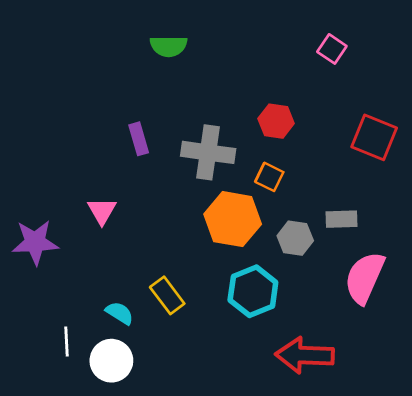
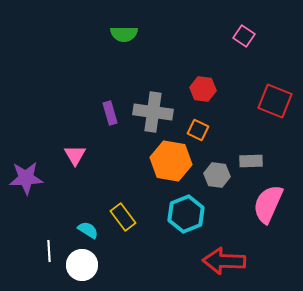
purple rectangle: (139, 139) -> (110, 113), moved

